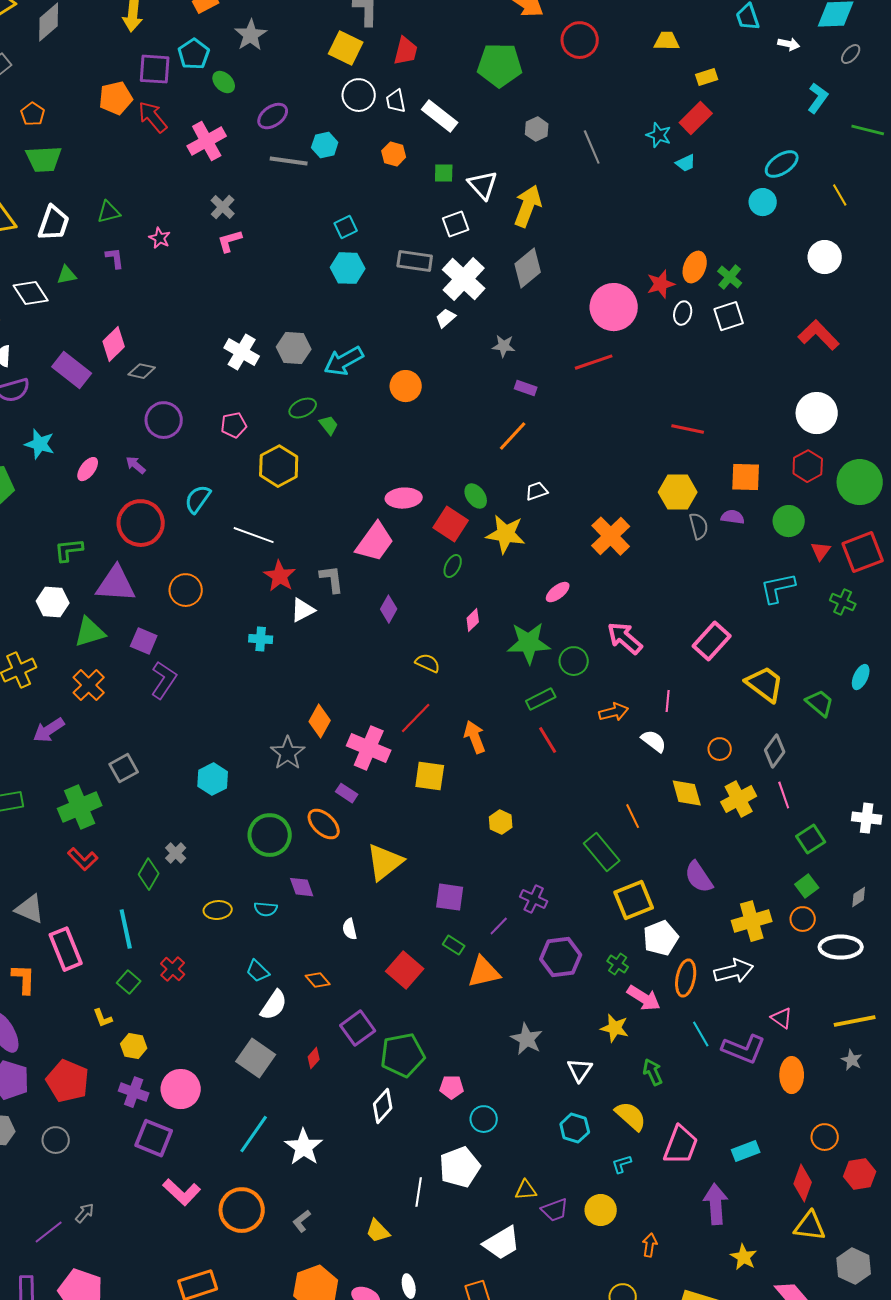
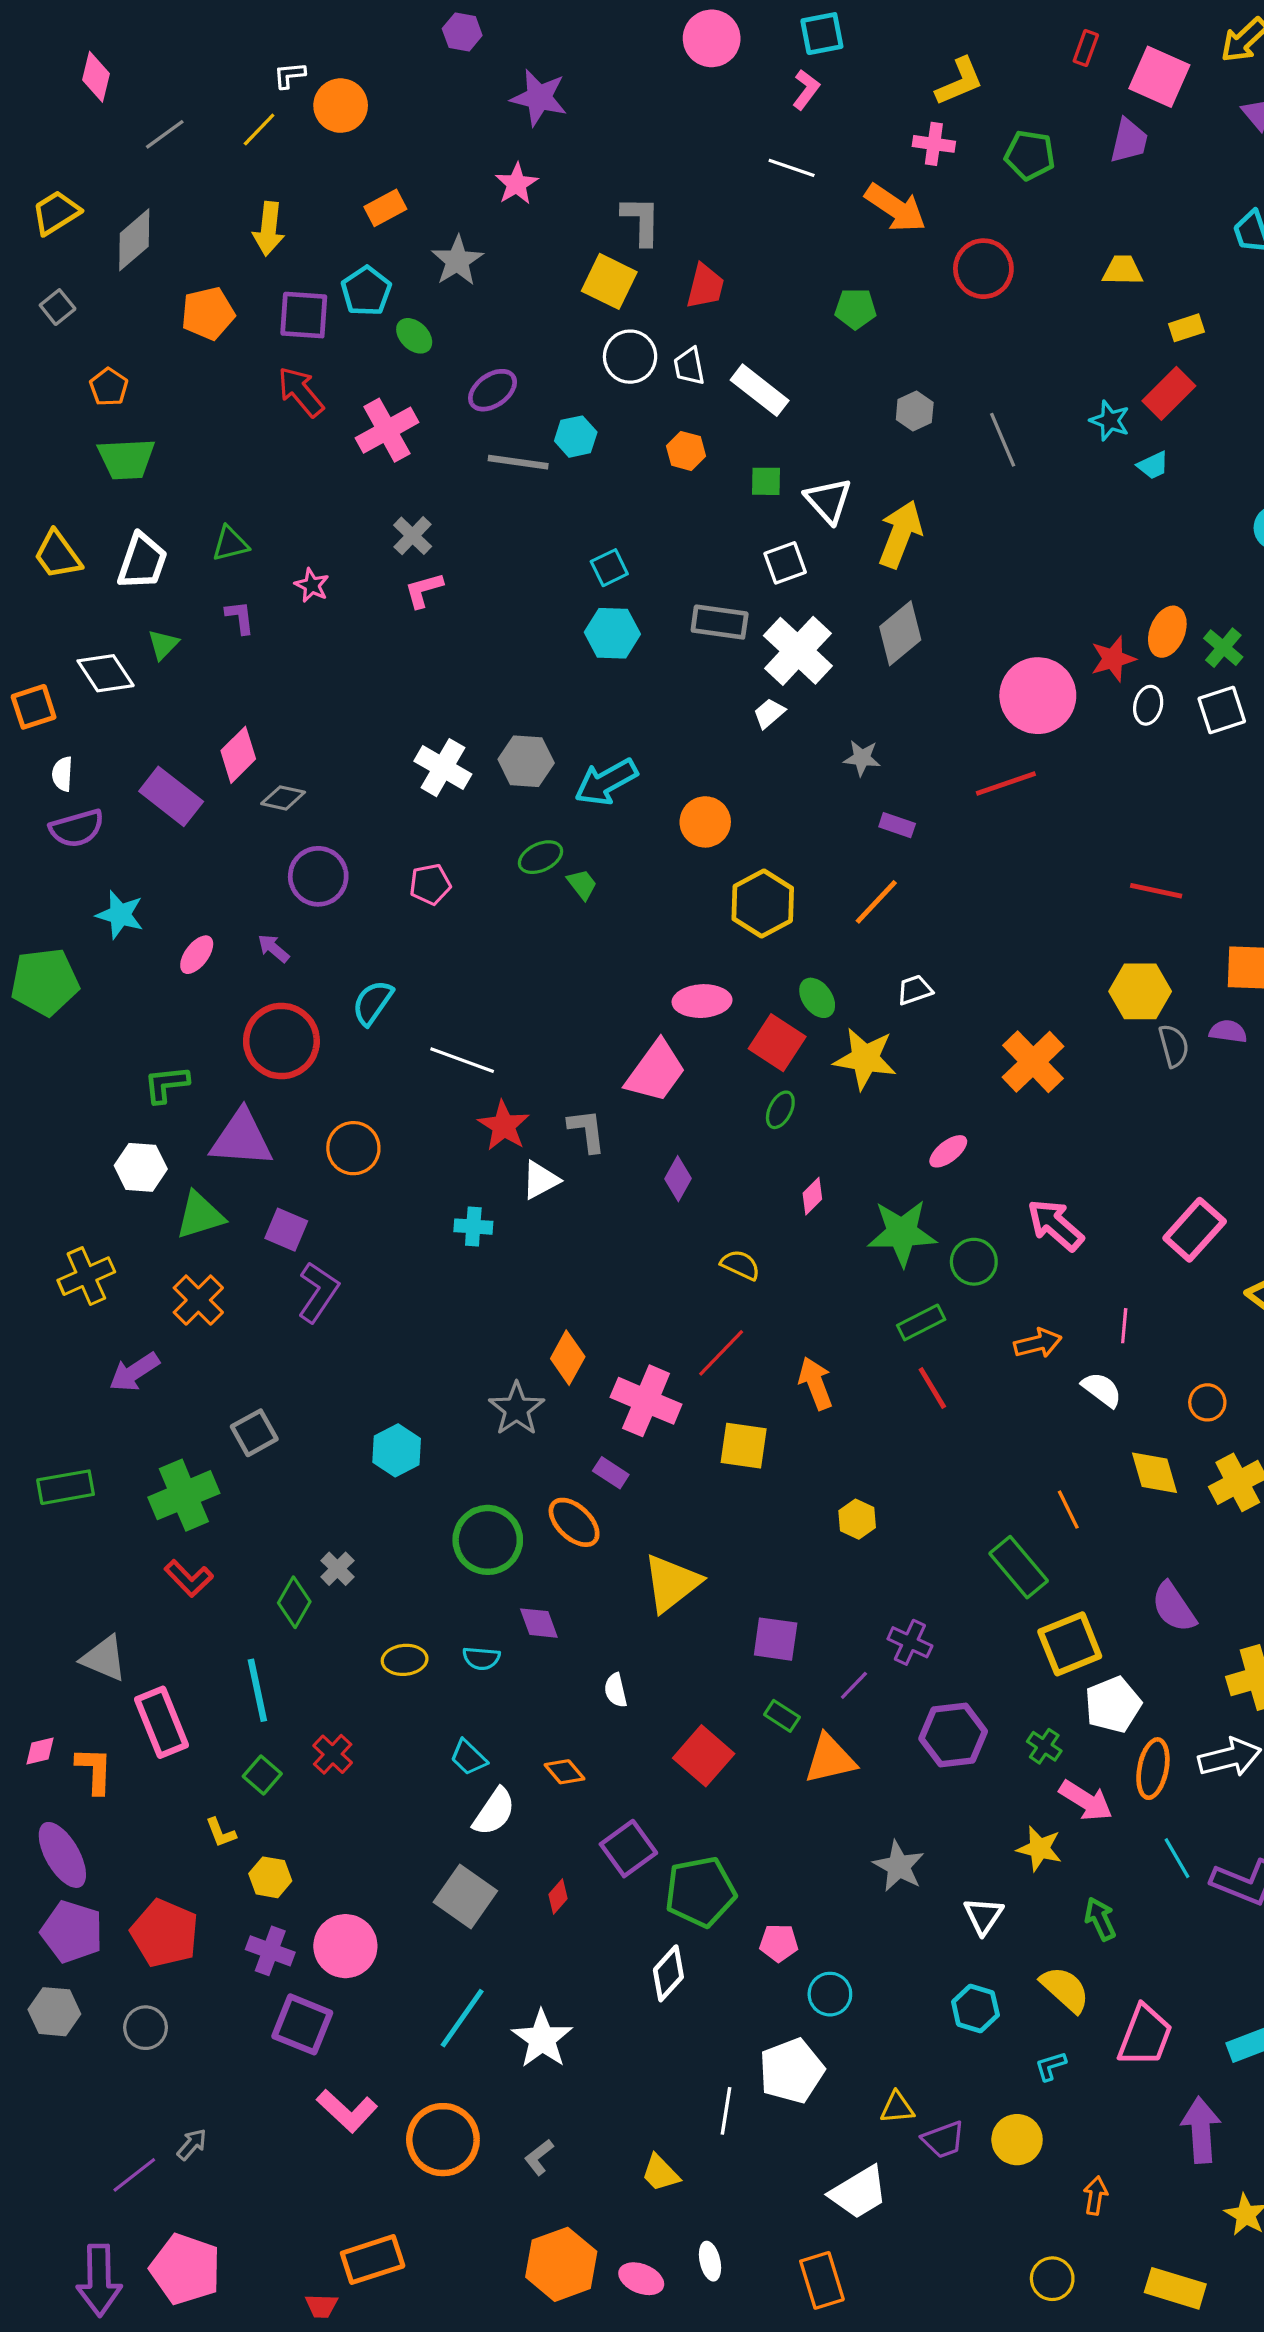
green pentagon: (500, 65) -> (856, 309), size x0.6
orange pentagon: (116, 98) -> (208, 313), moved
green triangle: (67, 275) -> (163, 644), turned -35
yellow hexagon: (279, 466) -> (763, 903), moved

